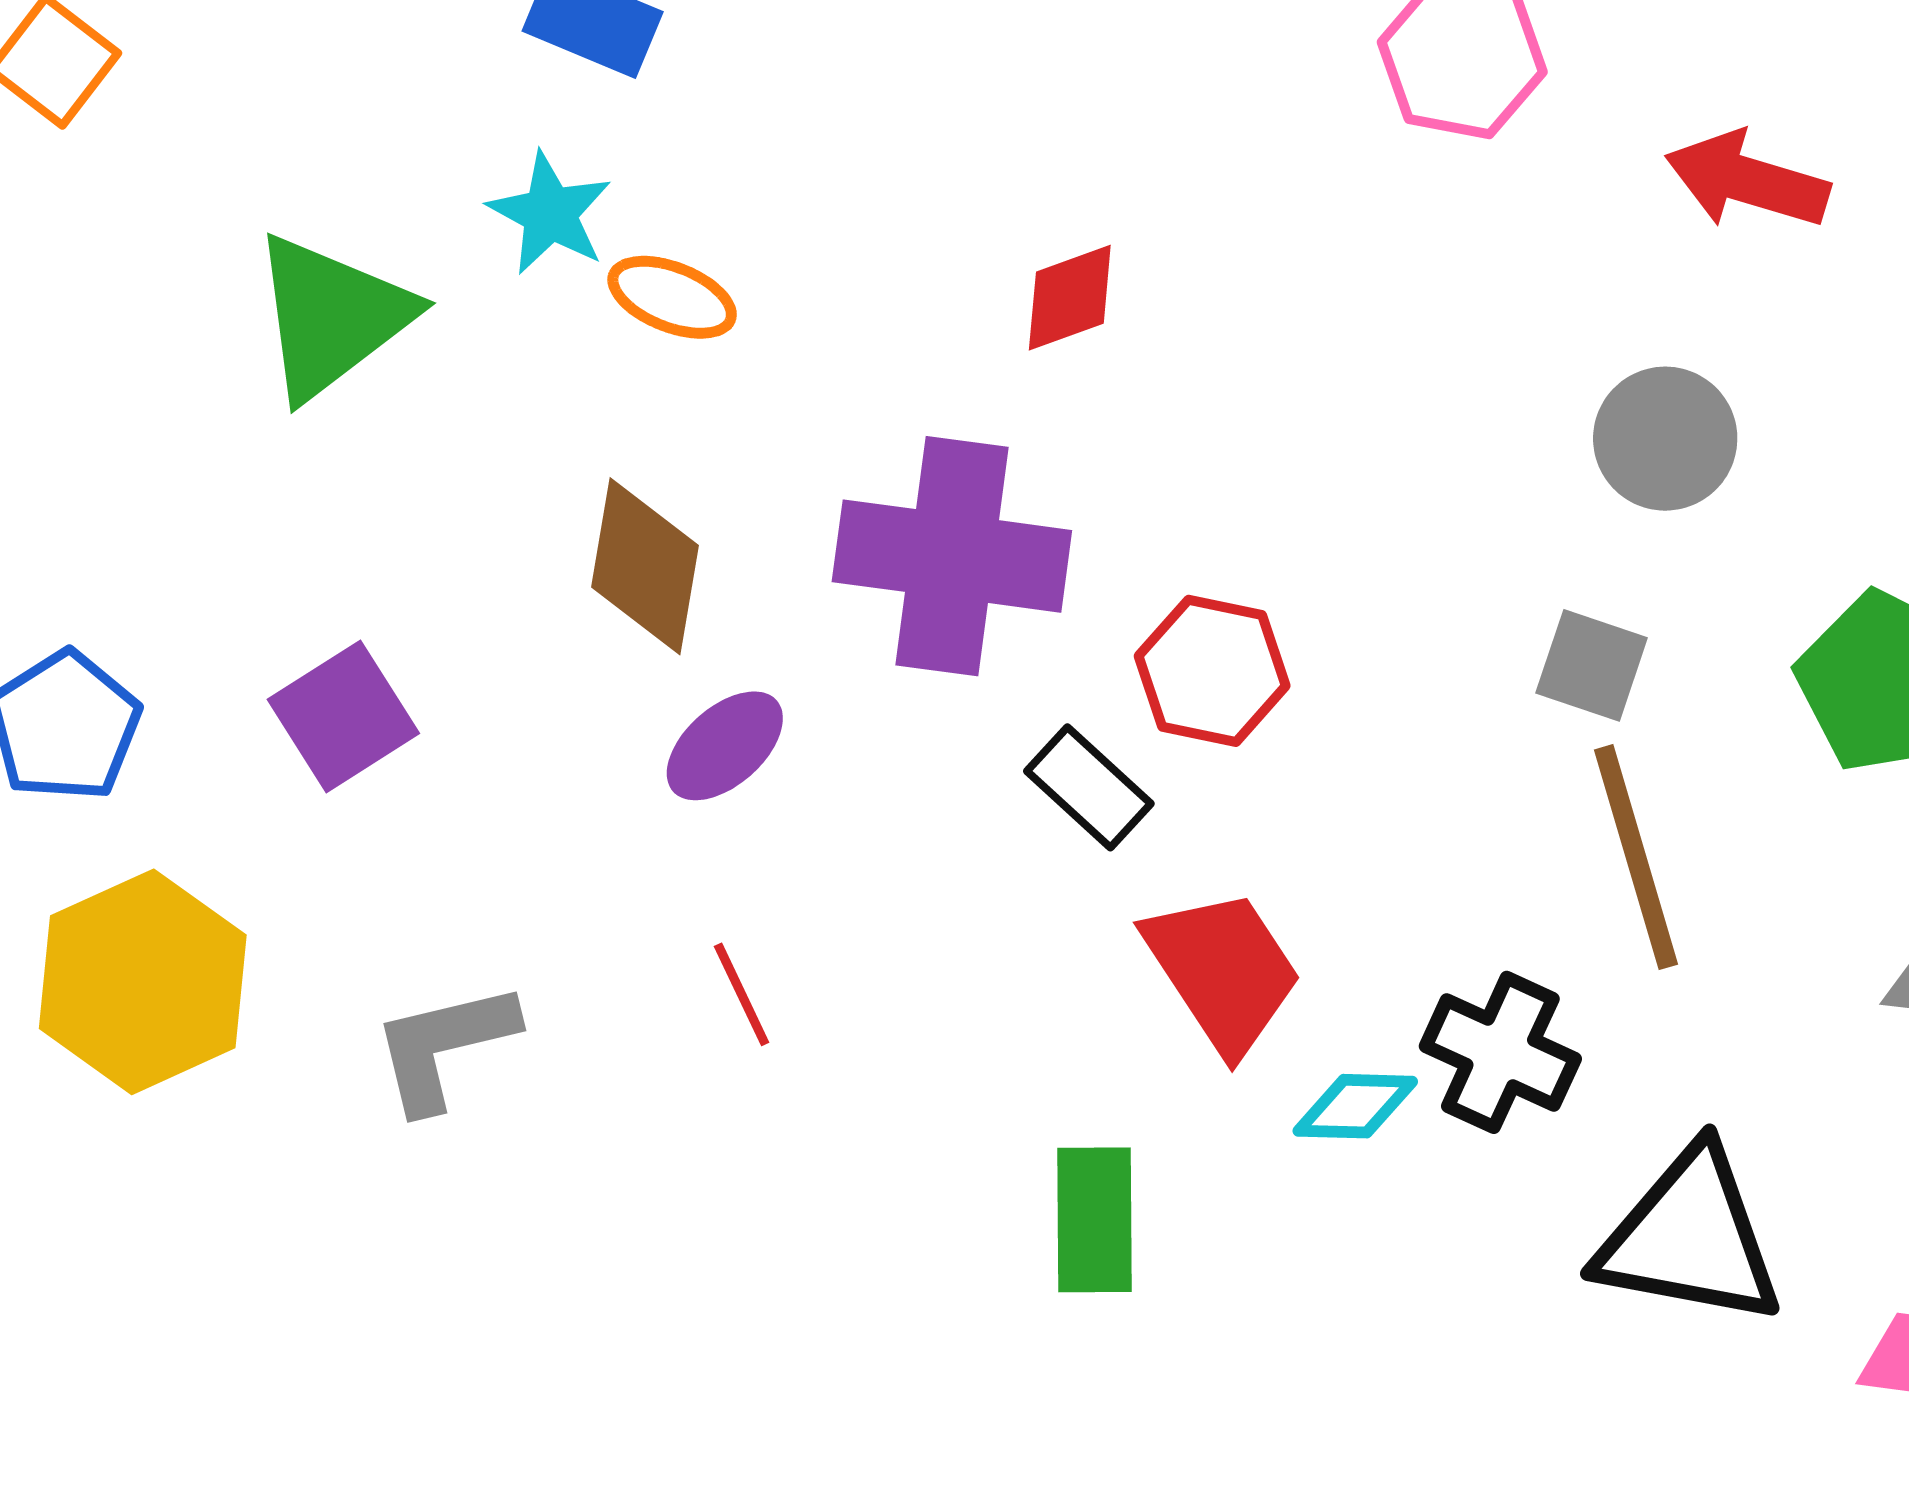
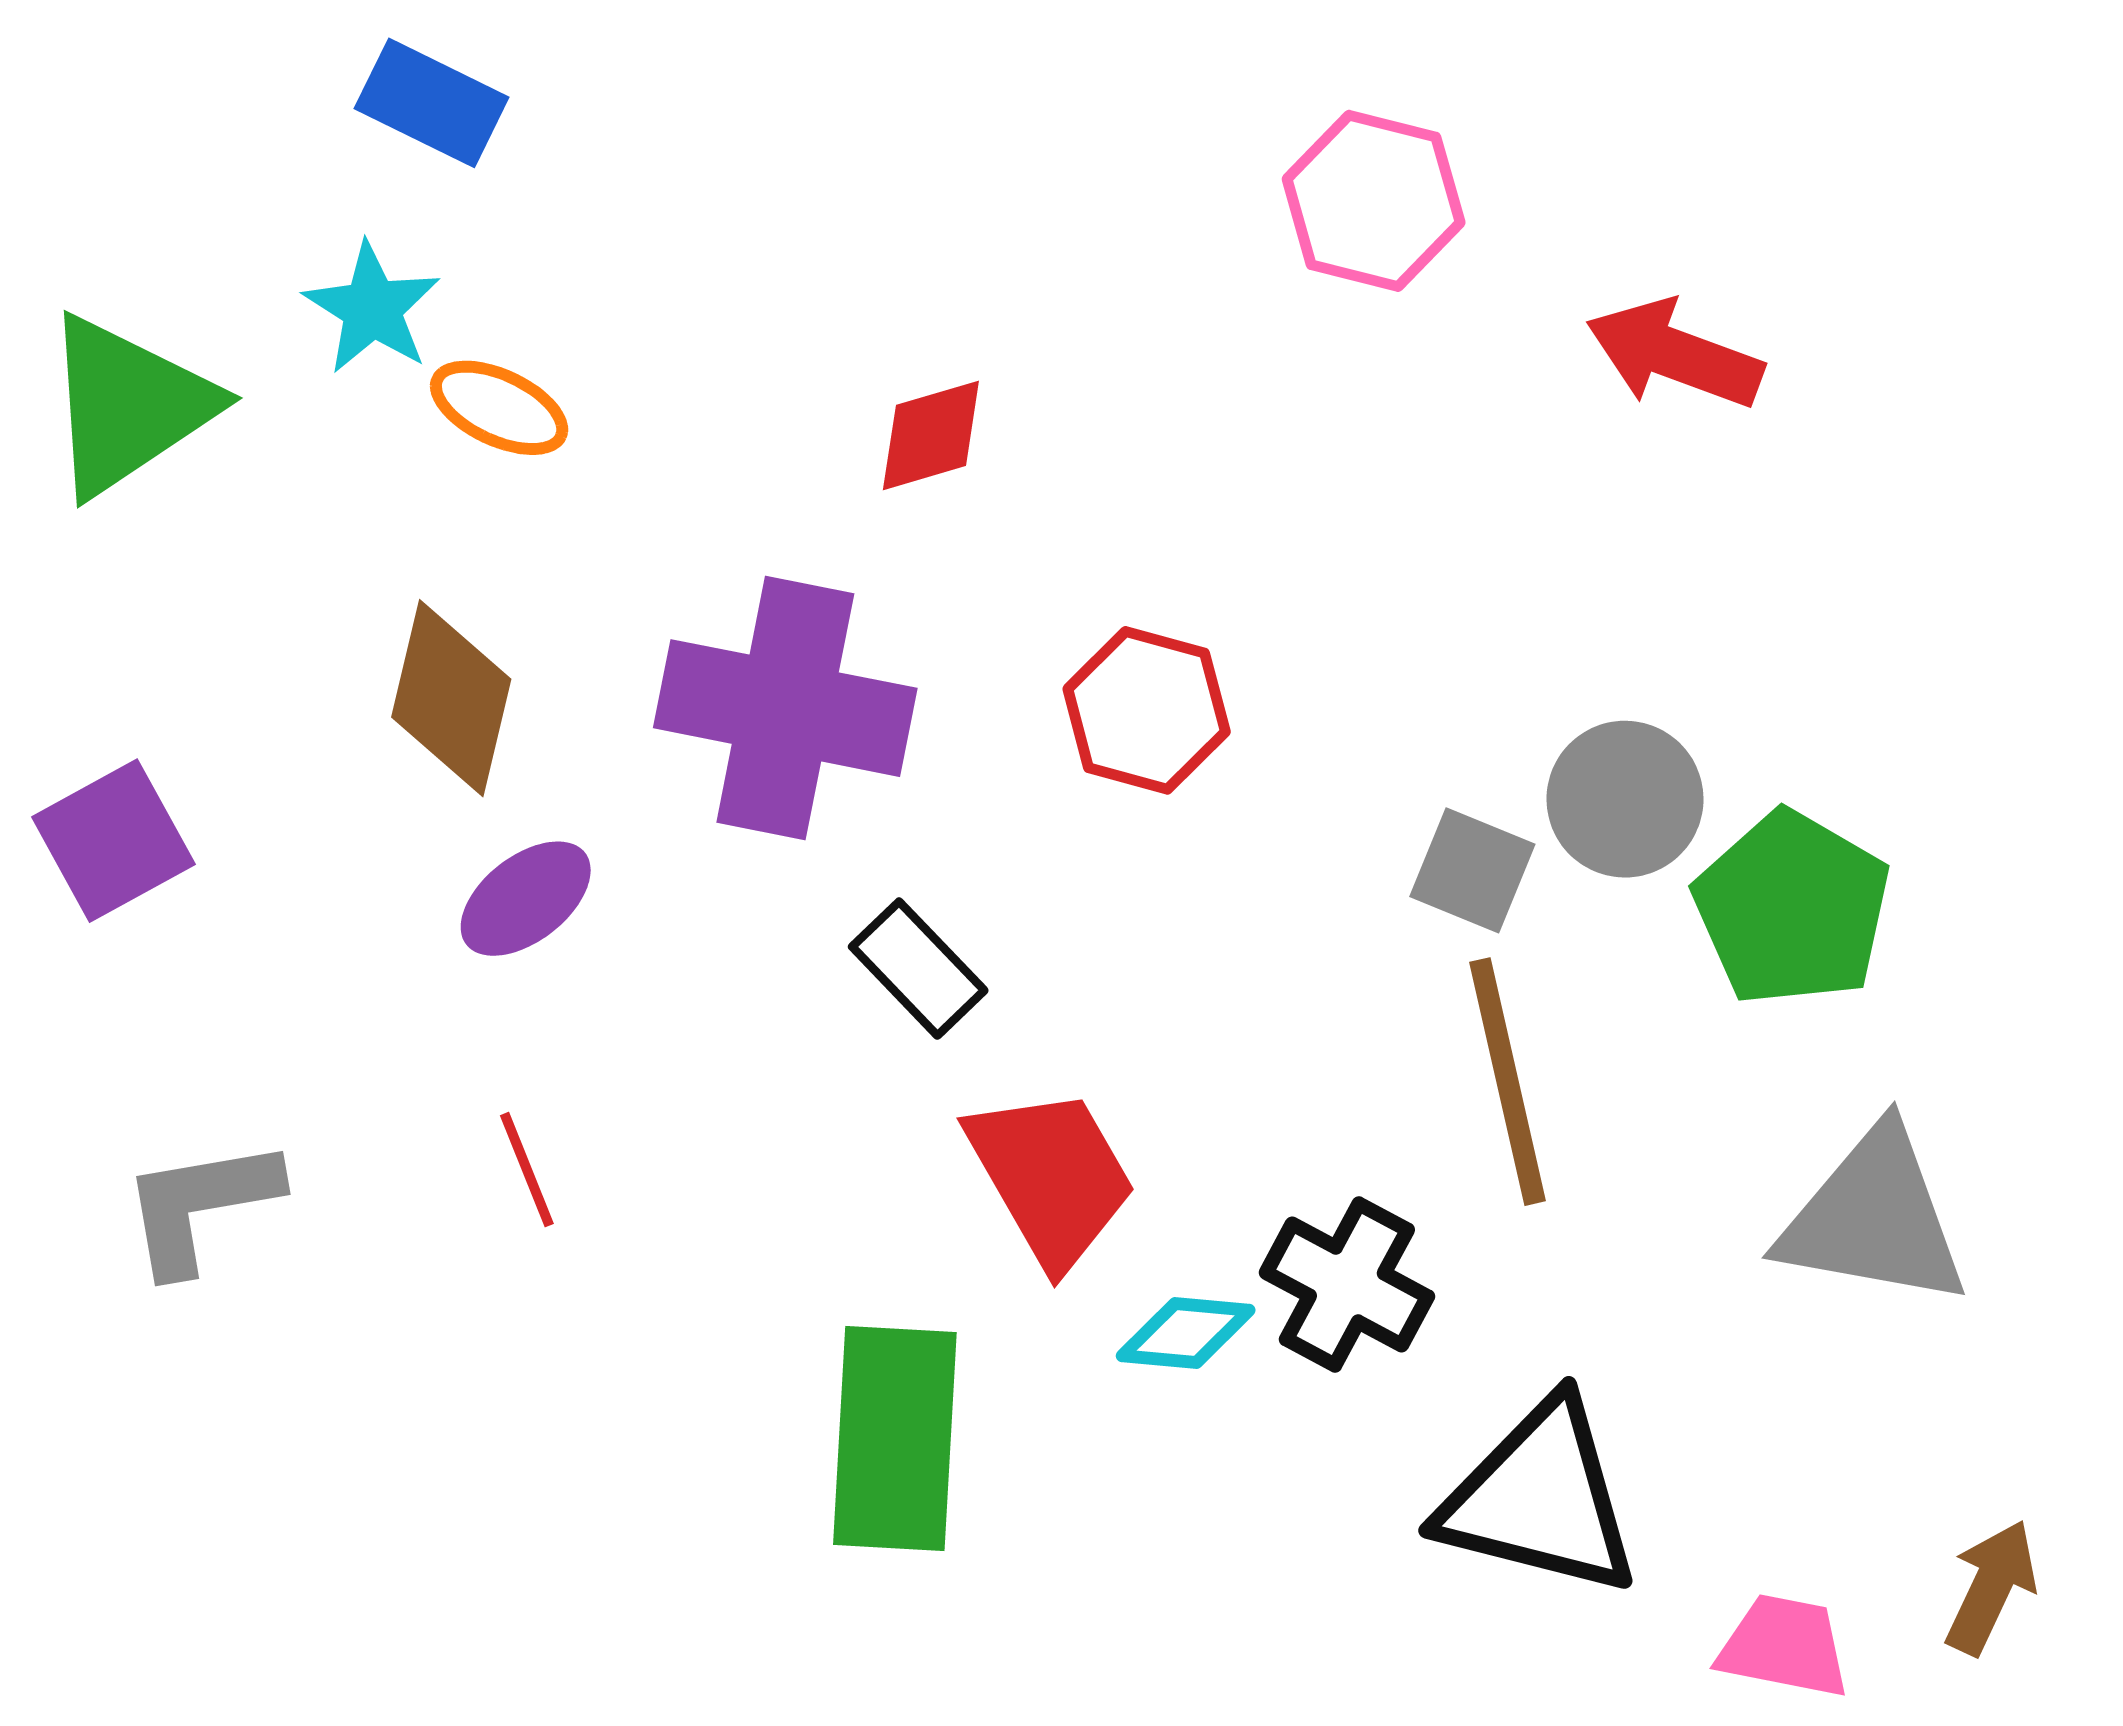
gray circle: (1665, 439) -> (1625, 799), moved
red hexagon: (1212, 671) -> (1147, 710), moved
green rectangle: (1095, 1220) -> (895, 1439), size x1.4

